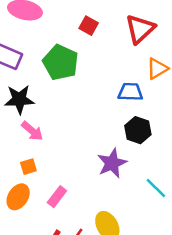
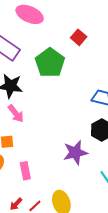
pink rectangle: (57, 197) -> (25, 171), turned -60

